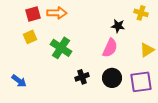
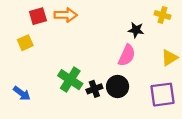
yellow square: (30, 37) -> (25, 43), moved
green cross: (61, 48) -> (70, 80), moved
black circle: (112, 78) -> (118, 86), moved

